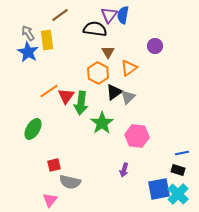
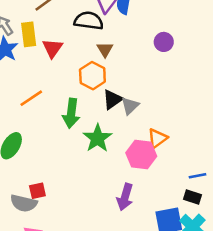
orange triangle: (129, 68) -> (157, 138), moved
red triangle: (66, 96) -> (52, 48), moved
purple arrow: (124, 170) -> (125, 197), size x1.5
gray semicircle: (70, 182) -> (24, 203), moved

